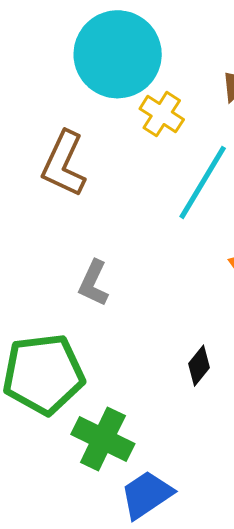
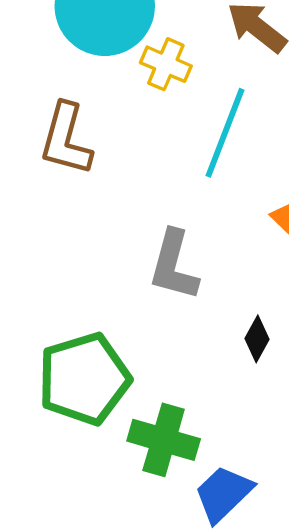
gray L-shape: (93, 283) -> (174, 265), moved, size x1.4

